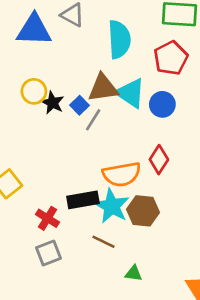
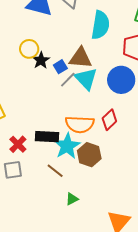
cyan triangle: (130, 93) -> (86, 79), moved
blue circle: (162, 104) -> (121, 80), size x1.4
green triangle: (134, 273) -> (72, 199), turned -48

